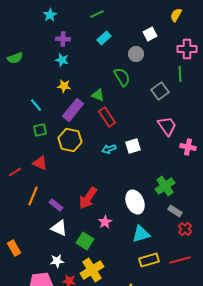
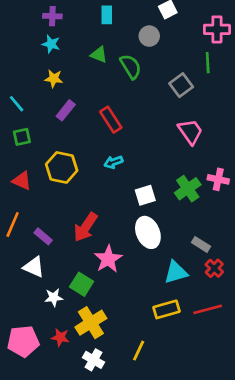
cyan rectangle: (104, 38) -> (107, 15), turned -48
green triangle: (98, 95) -> (99, 55), moved
purple rectangle: (73, 110) -> (66, 110), size x0.7
yellow hexagon: (70, 140) -> (62, 167), moved
white square: (133, 146) -> (145, 195), moved
pink cross: (188, 147) -> (218, 179), moved
green cross: (165, 186) -> (188, 189), moved
pink star: (105, 222) -> (108, 259), size x1.5
white triangle: (59, 228) -> (34, 267), moved
cyan triangle: (141, 234) -> (176, 272), moved
white star: (57, 261) -> (54, 297), moved

